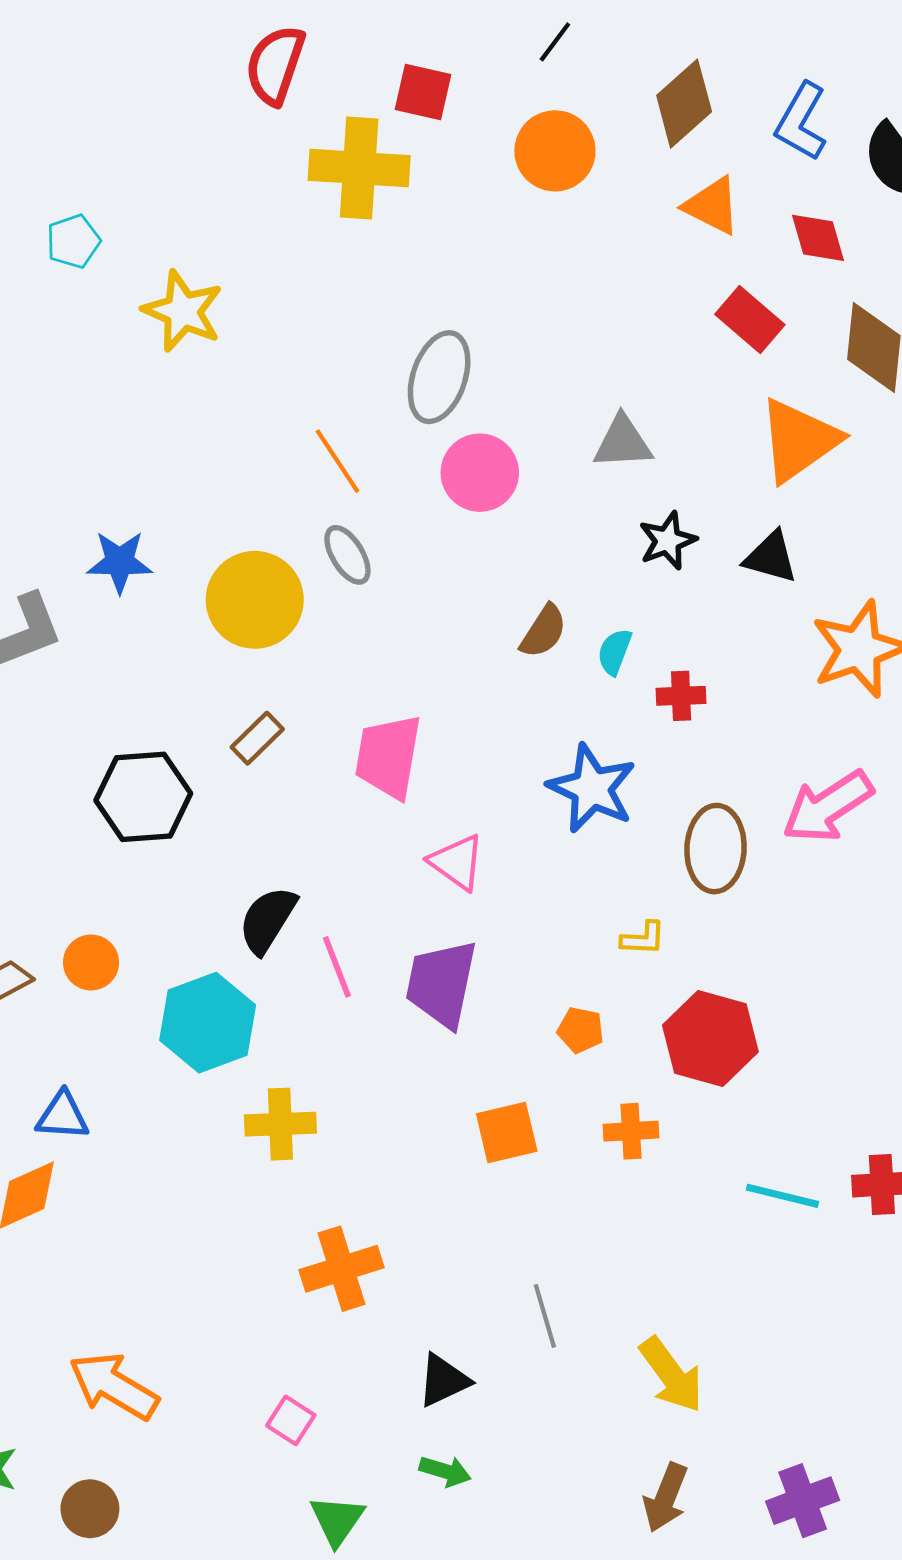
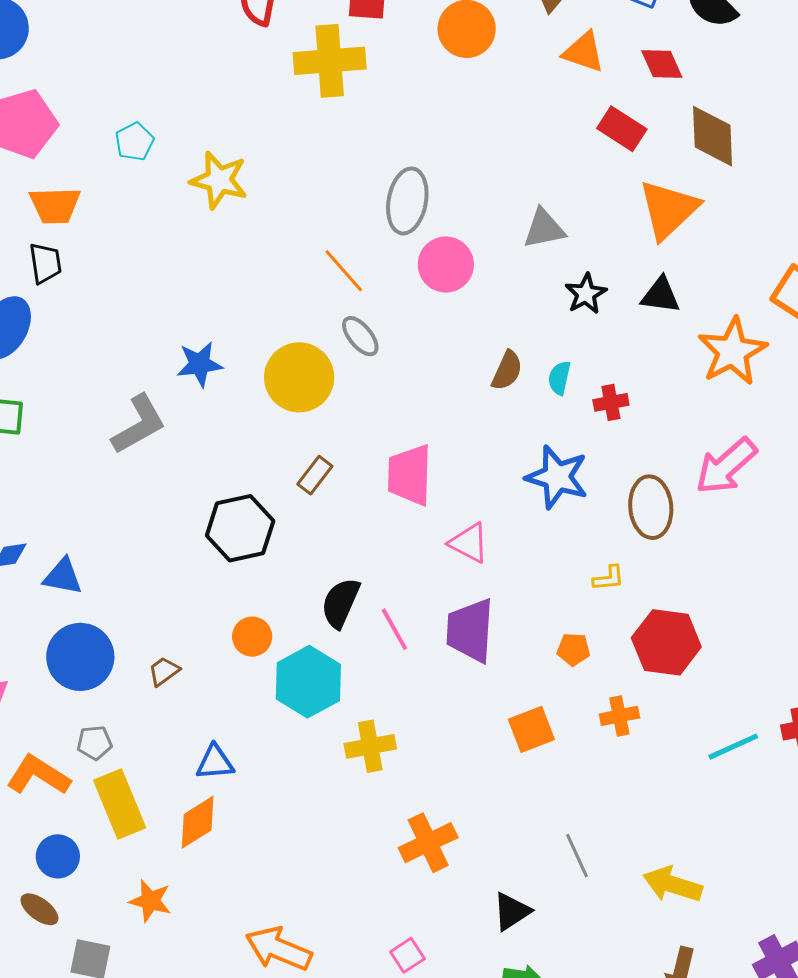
orange circle: (91, 962) -> (252, 637), moved
cyan line: (783, 1196) -> (733, 747), turned -30
yellow arrow: (671, 1375) -> (673, 885), turned 152
pink square: (291, 1420) -> (407, 955), turned 32

